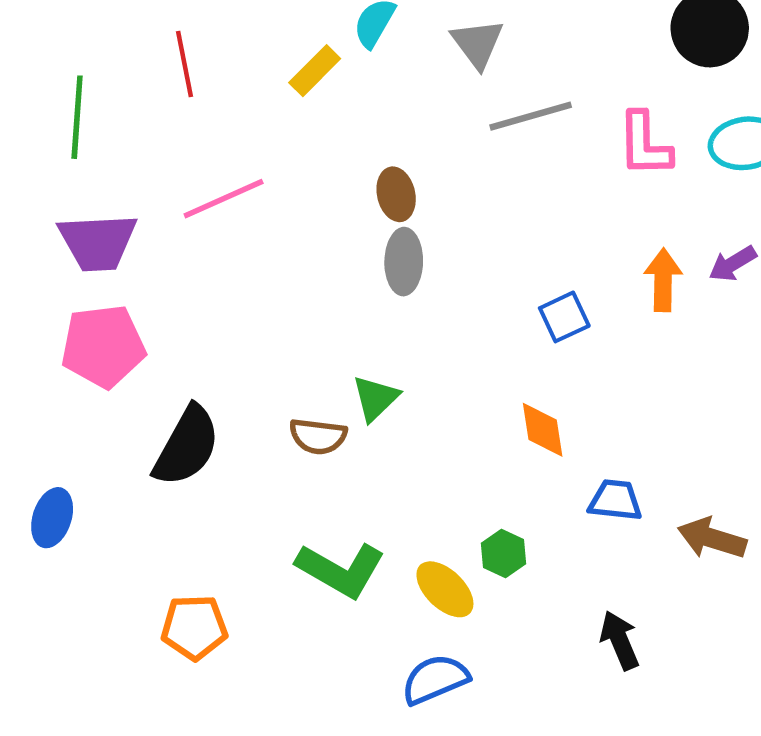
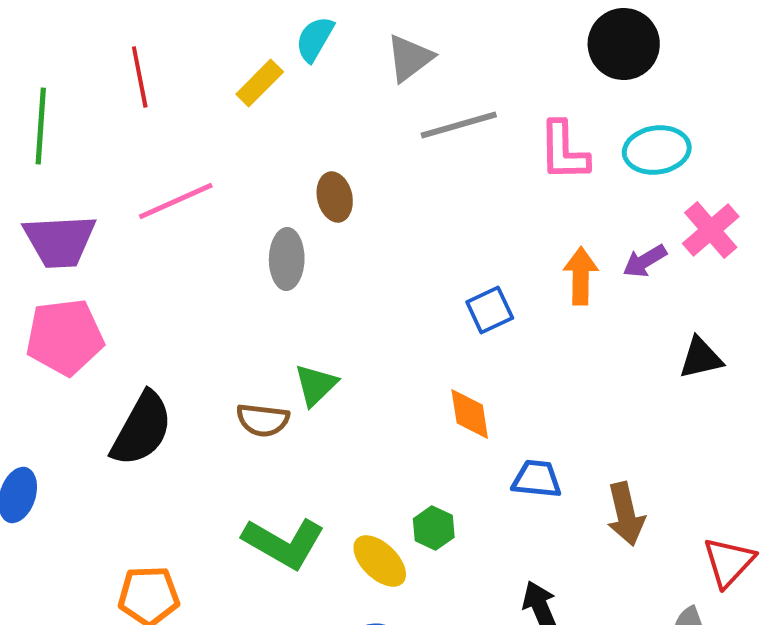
gray triangle: (477, 43) -> (410, 58), turned 30
gray ellipse: (404, 262) -> (287, 259), moved
brown arrow: (712, 538) -> (626, 514), turned -120

